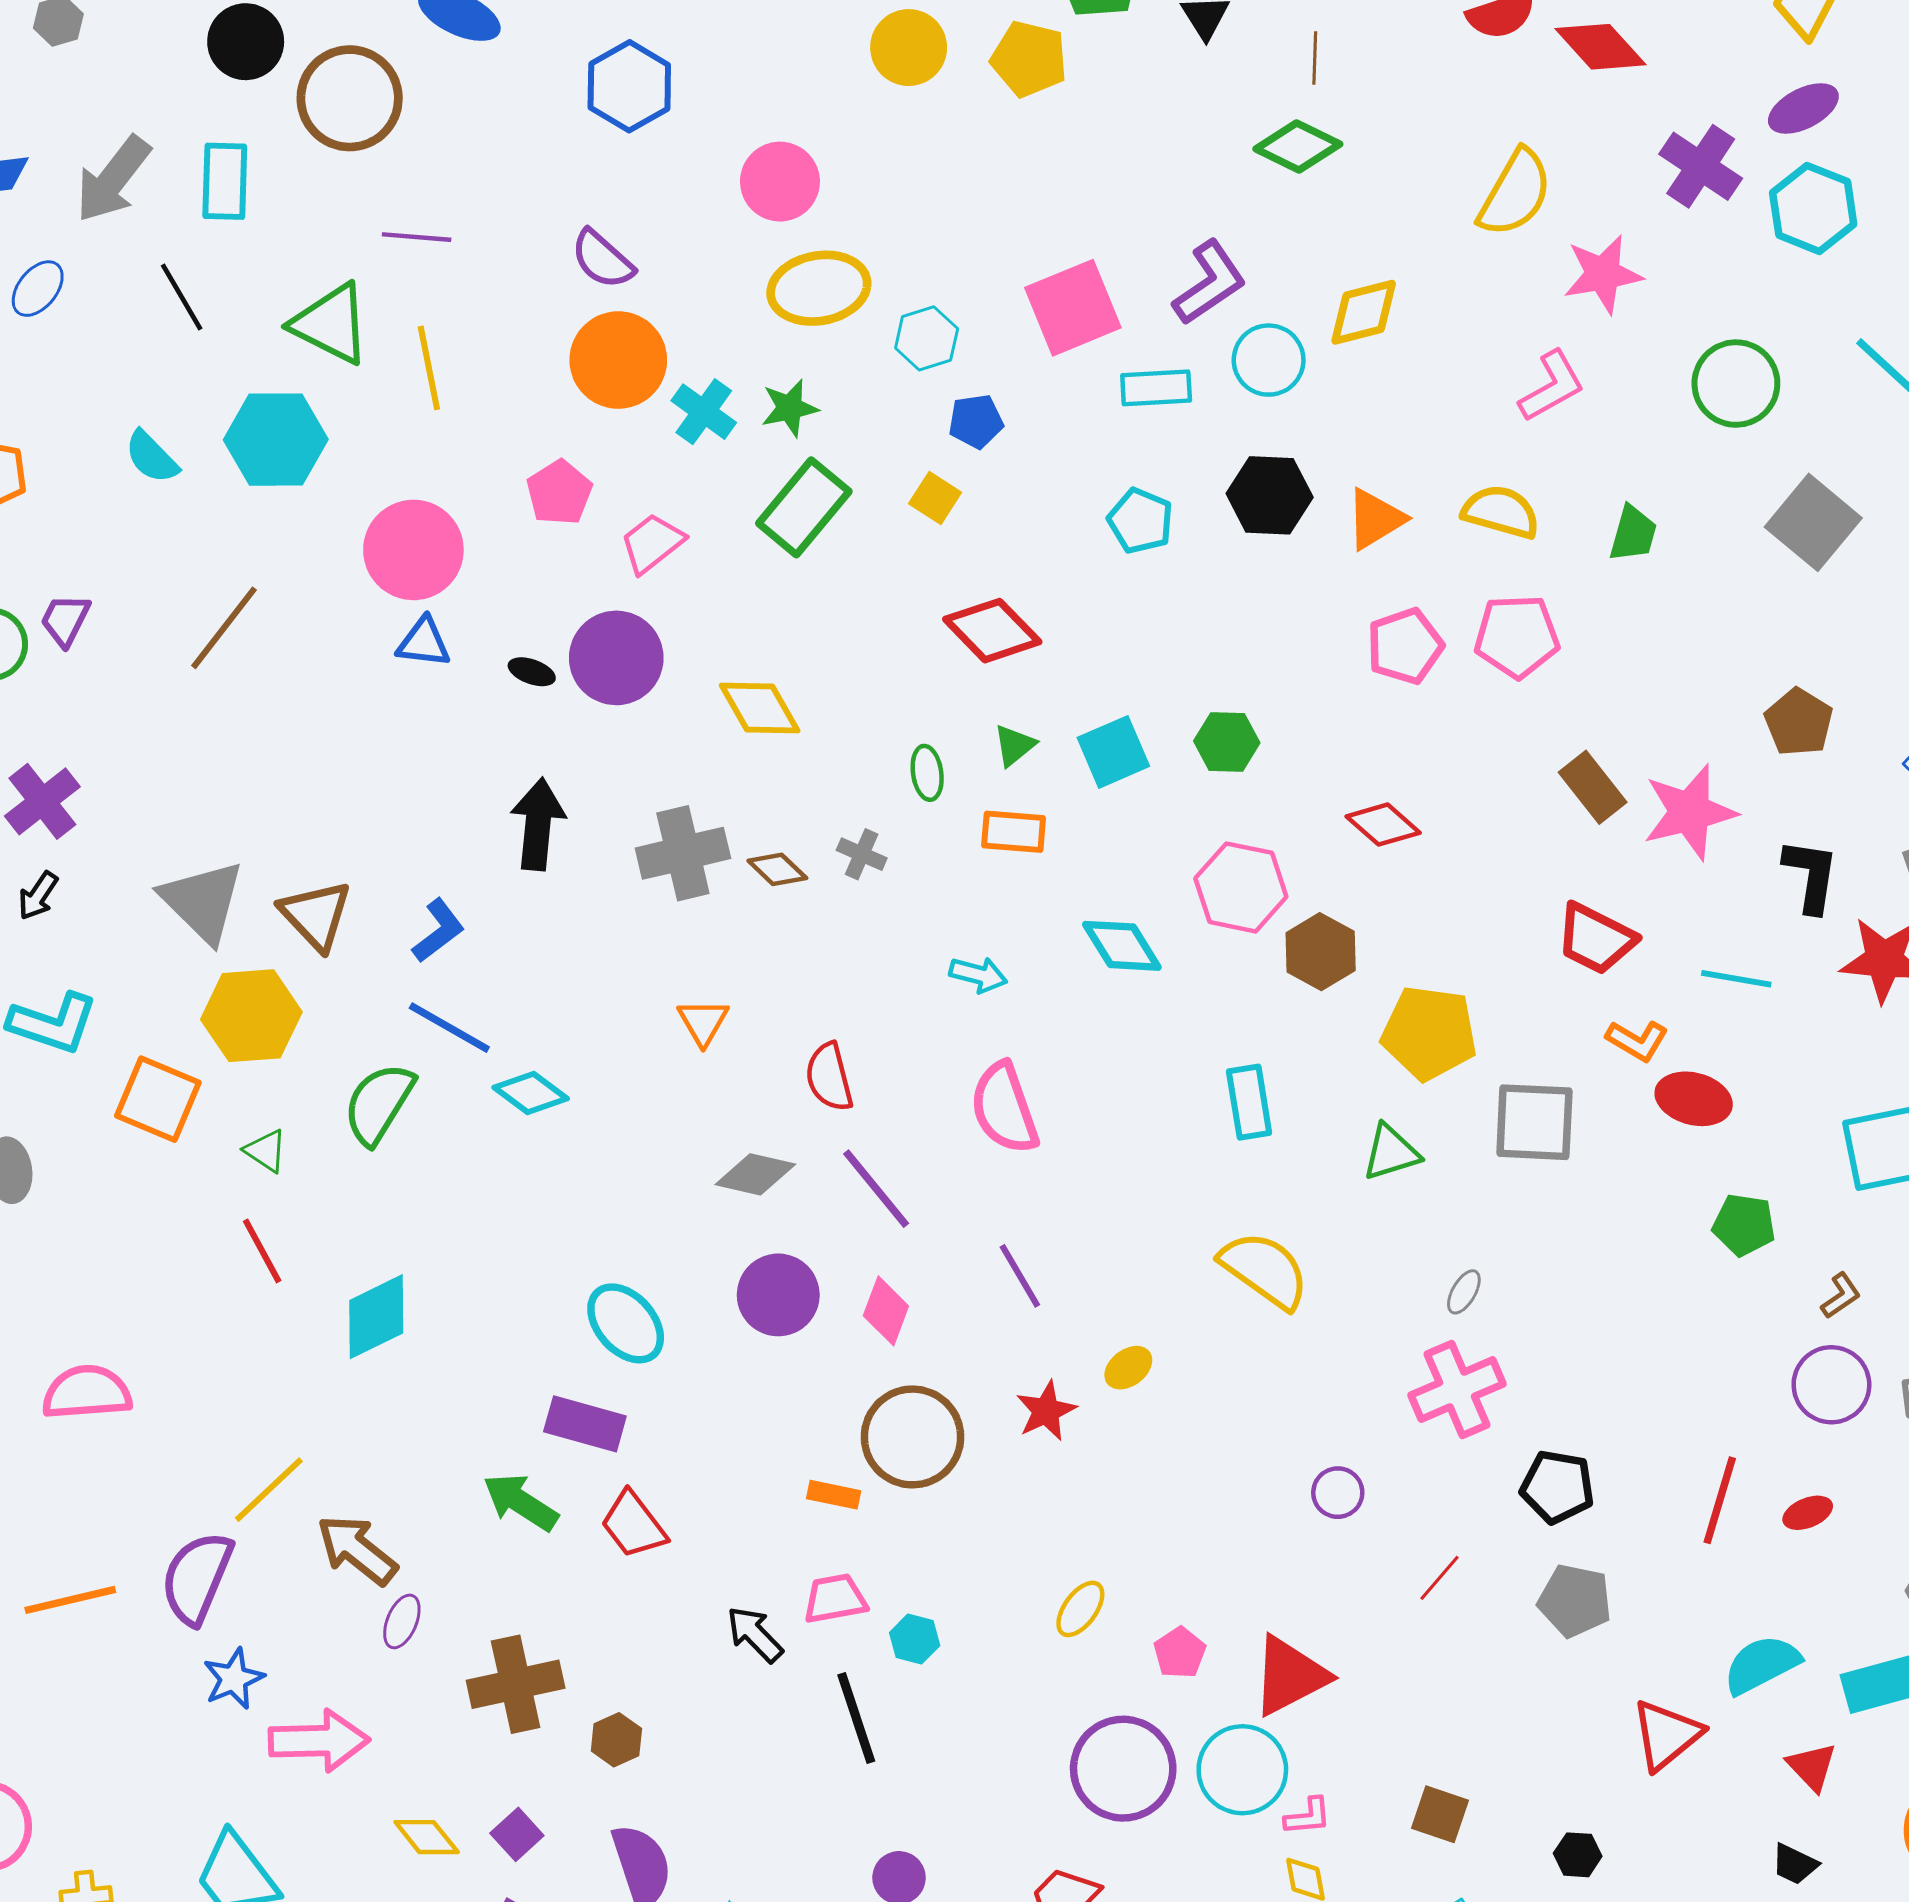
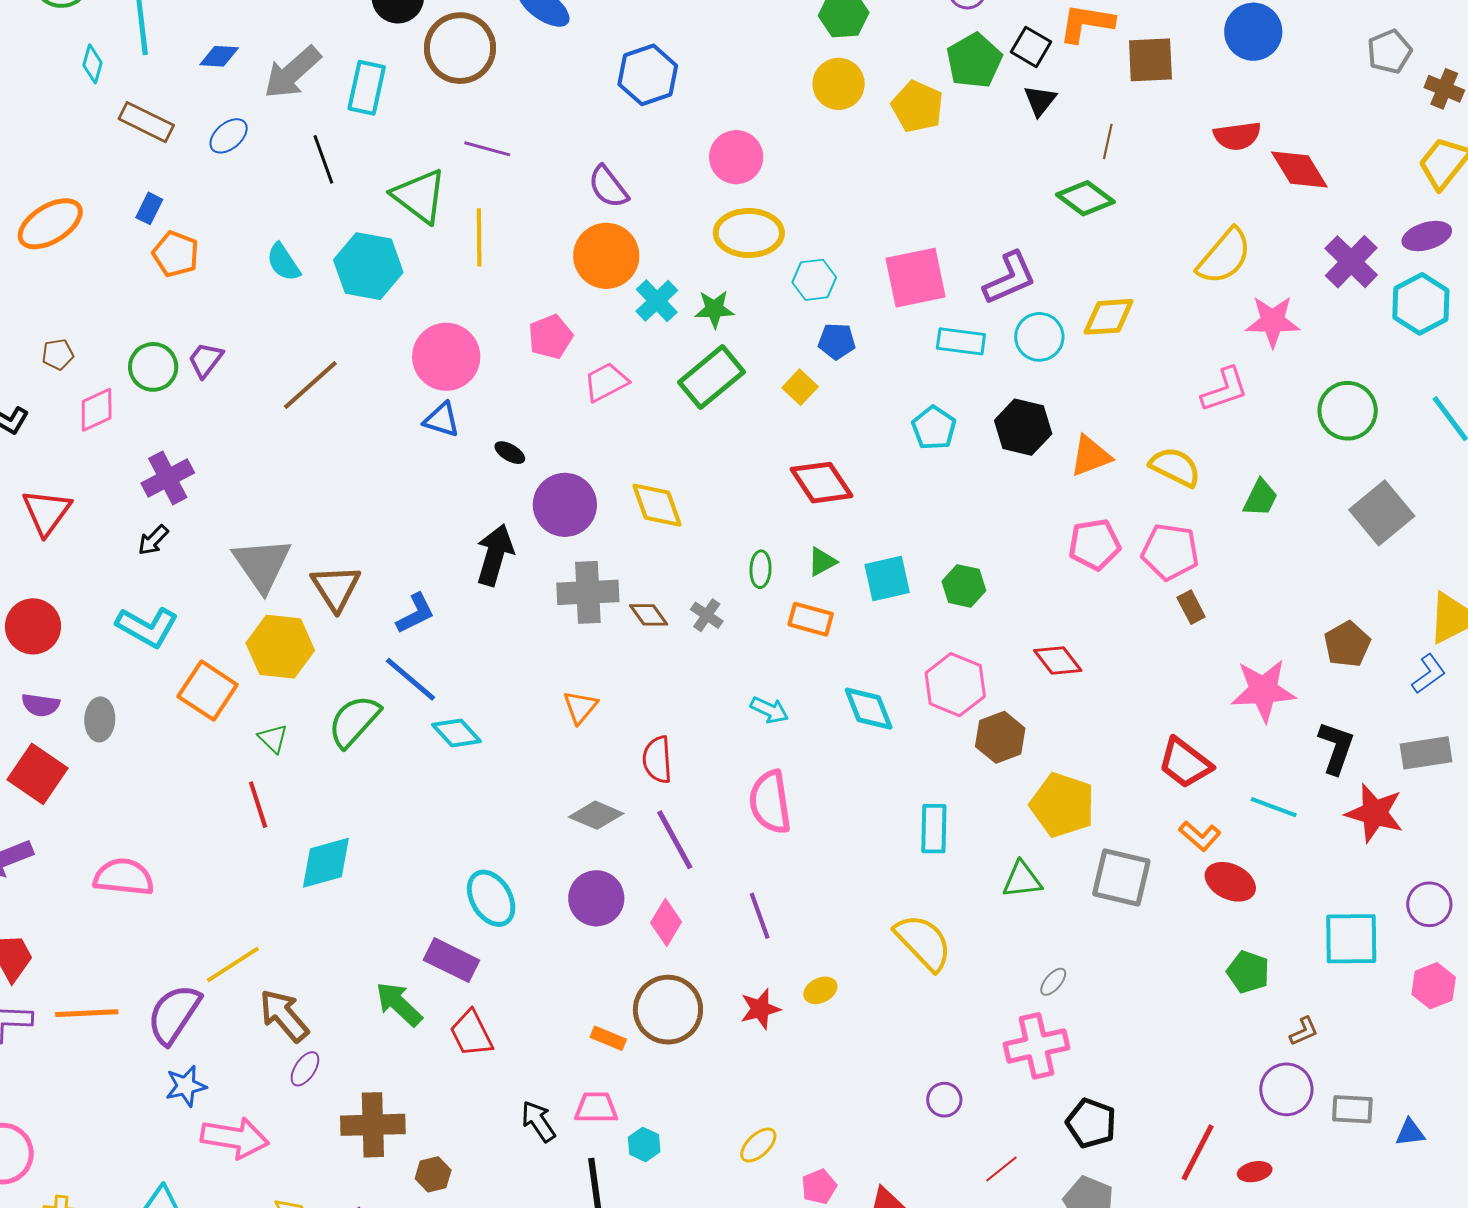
purple circle: (616, 658) -> (565, 505), moved
brown rectangle: (1593, 787) -> (1191, 607), moved, size x0.7

